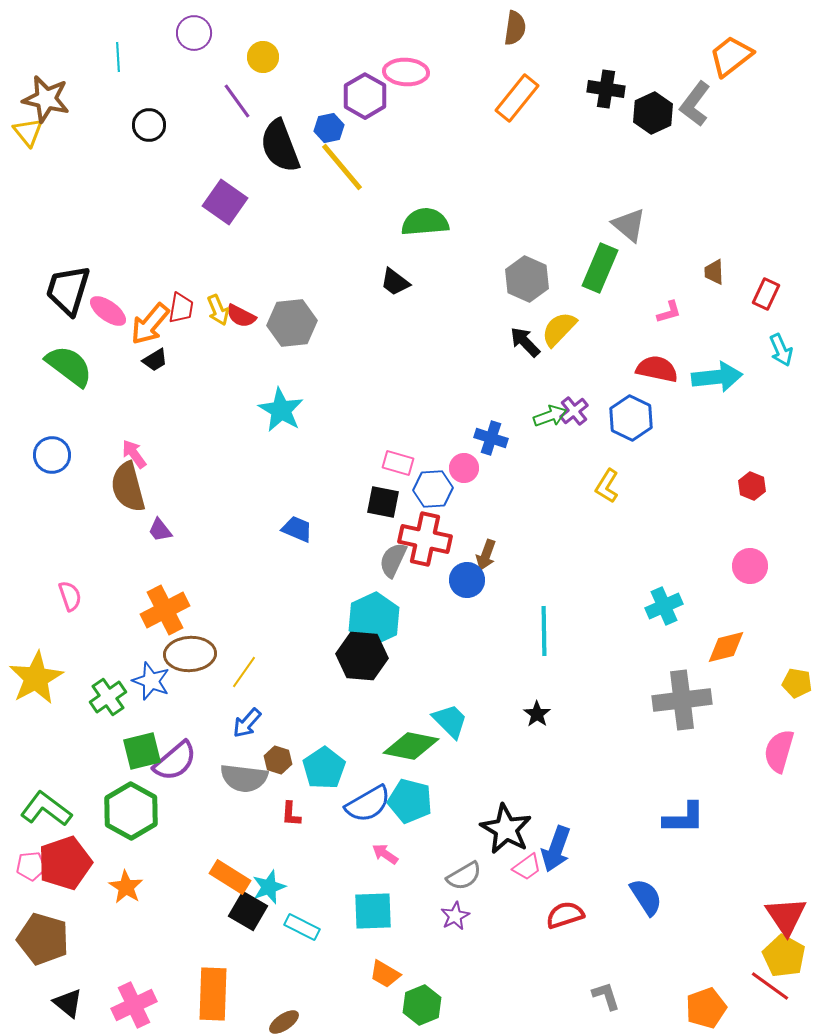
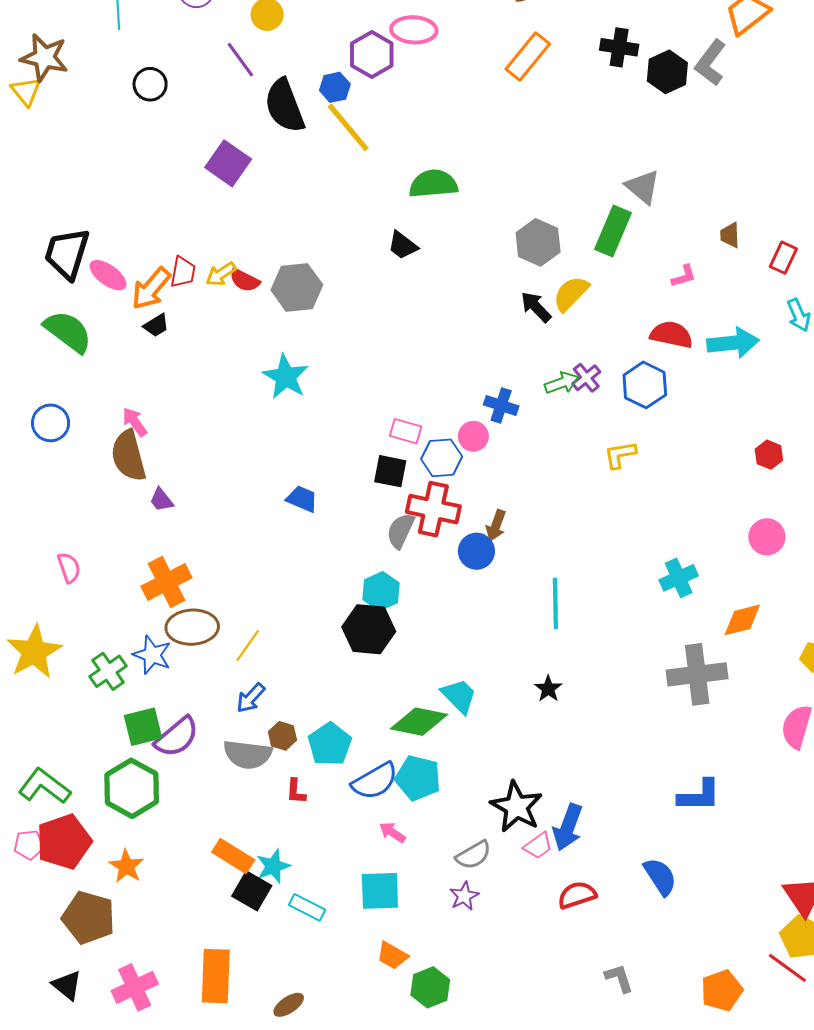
yellow arrow: (218, 310) -> (221, 274), turned 80
yellow L-shape: (607, 486) -> (620, 455), turned 48
cyan hexagon: (374, 619) -> (381, 591), size x0.7
brown pentagon: (43, 939) -> (89, 918), moved

